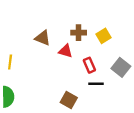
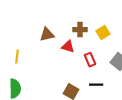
brown triangle: (43, 38) -> (47, 35), turned -35
black line: (96, 84) -> (96, 85), moved

